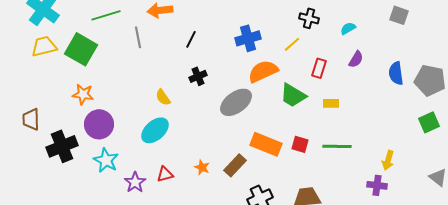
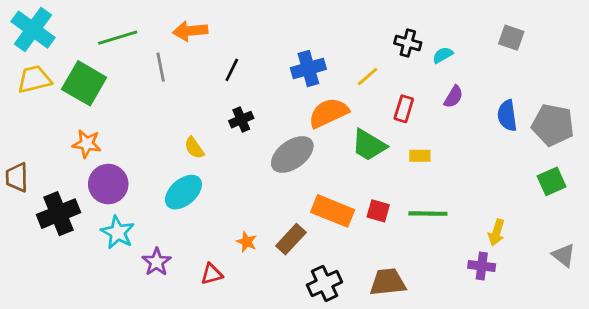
black cross: (309, 18) -> (408, 43), moved
red triangle: (165, 174) -> (212, 274), moved

